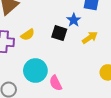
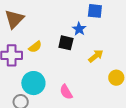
yellow arrow: (90, 38) -> (96, 56), moved
cyan circle: (35, 71) -> (33, 83), moved

